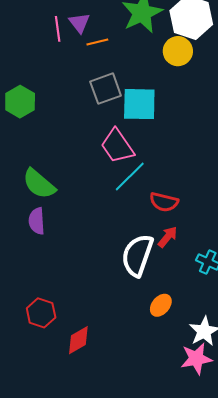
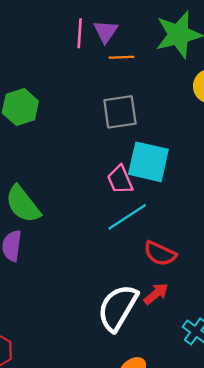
cyan square: (139, 104) -> (148, 162), moved
pink trapezoid: (117, 146) -> (120, 180), size x0.7

